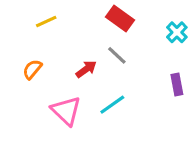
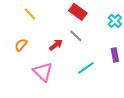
yellow line: (46, 22) -> (30, 14), turned 72
cyan line: (112, 105) -> (86, 68), moved

